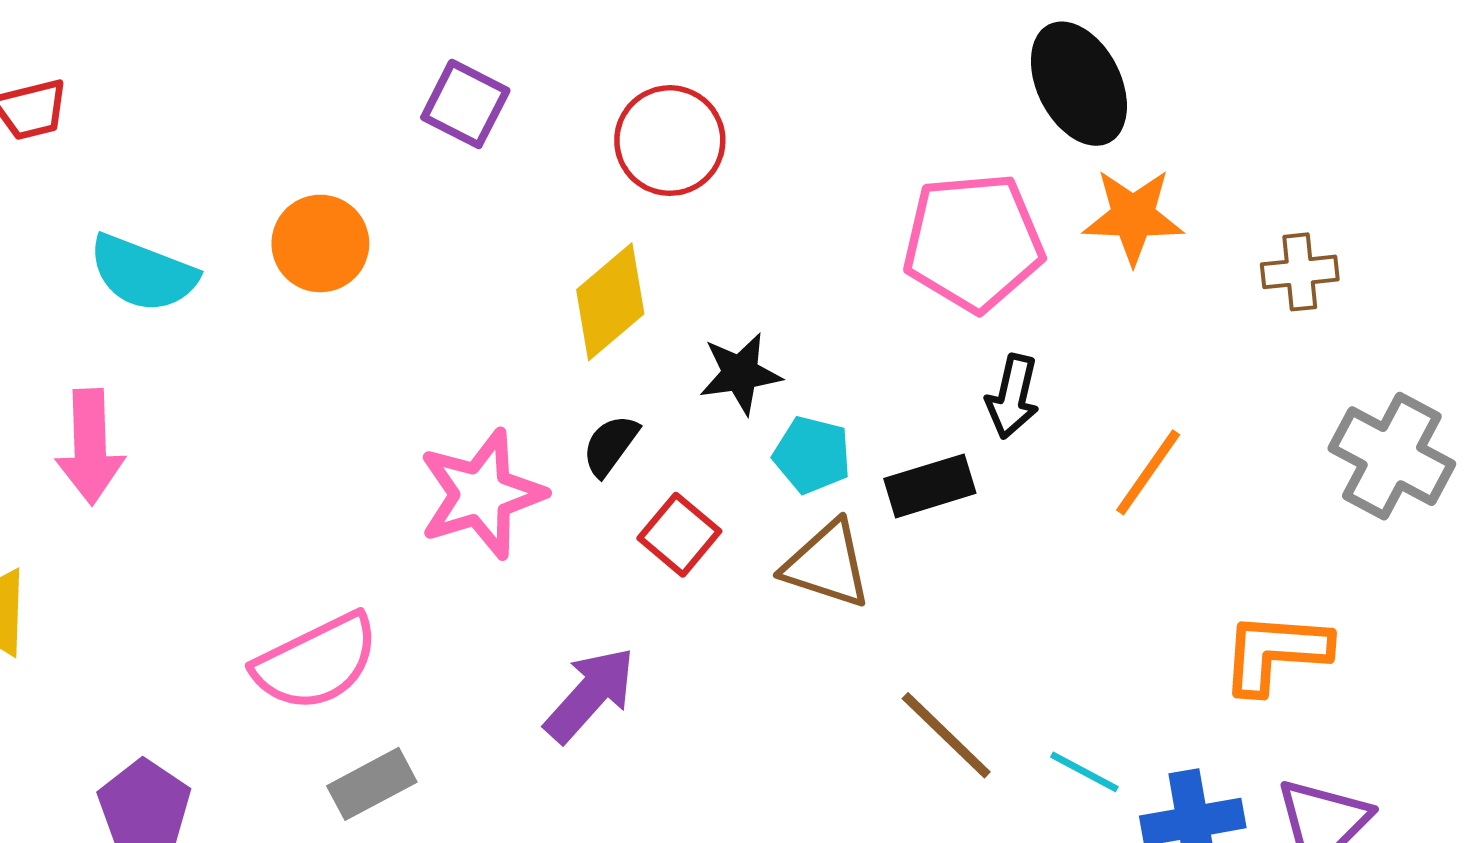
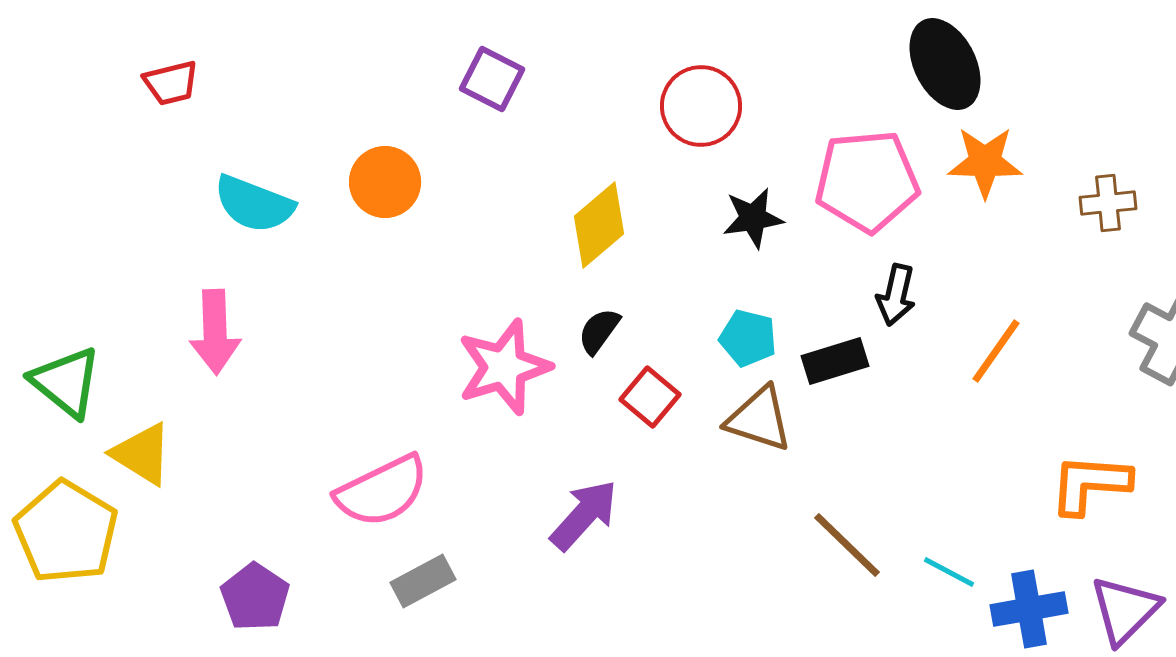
red circle: (670, 141) -> (701, 106), moved
black star: (740, 374) -> (753, 218), moved

